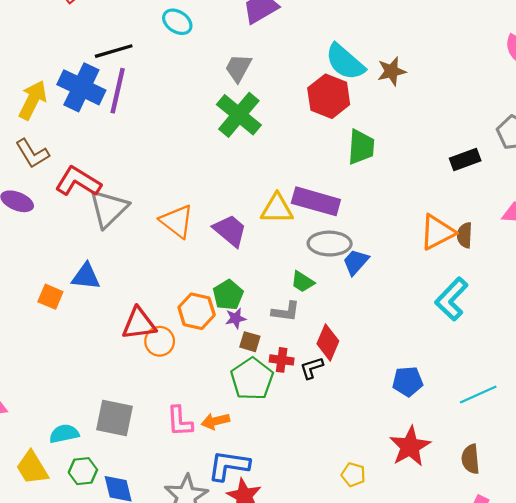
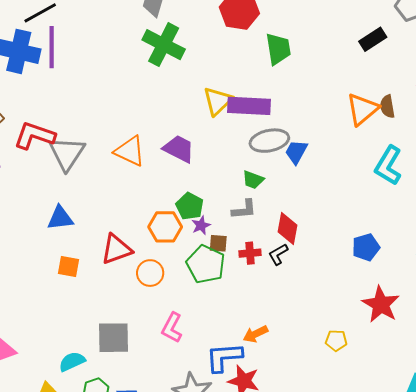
yellow triangle: (277, 209) -> (218, 101), moved, turned -32
orange square: (50, 297) -> (69, 267), moved
orange circle: (160, 341) -> (150, 273), moved
green pentagon: (252, 379) -> (206, 264), moved
pink L-shape: (180, 421) -> (172, 328), turned 44
orange arrow: (215, 421) -> (256, 334), moved

